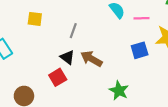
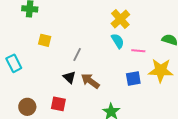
red square: (58, 77) -> (58, 104), moved, turned 35

